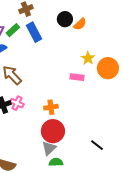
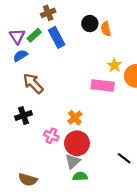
orange semicircle: (80, 24) -> (106, 29), turned 120
pink rectangle: (77, 77) -> (103, 86), size x1.5
pink cross: (17, 103) -> (51, 136), moved
orange cross: (51, 107) -> (75, 118), turned -32

